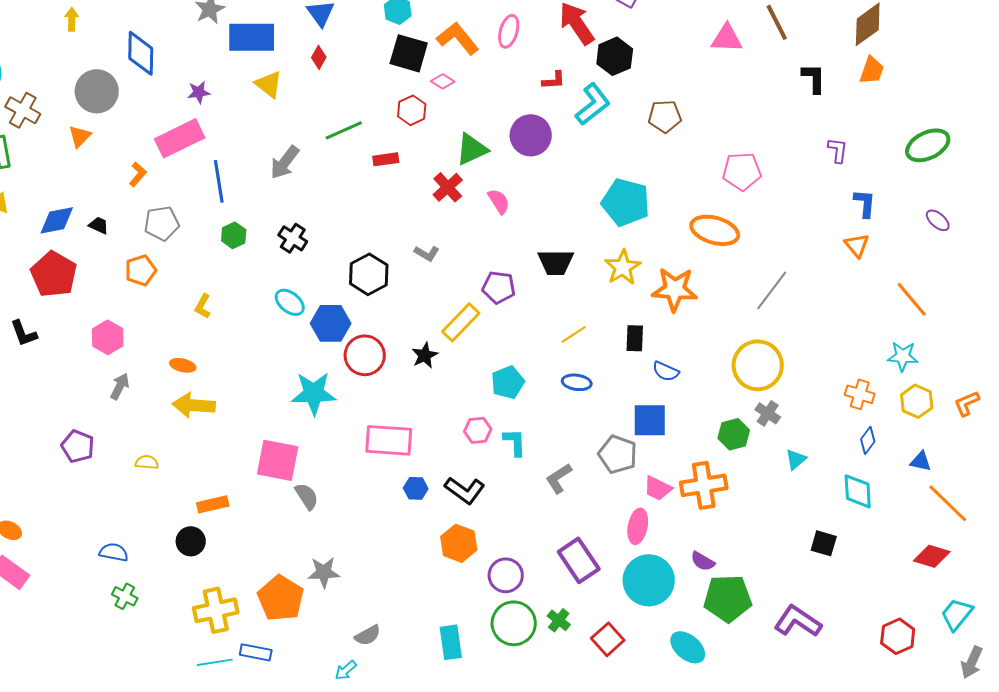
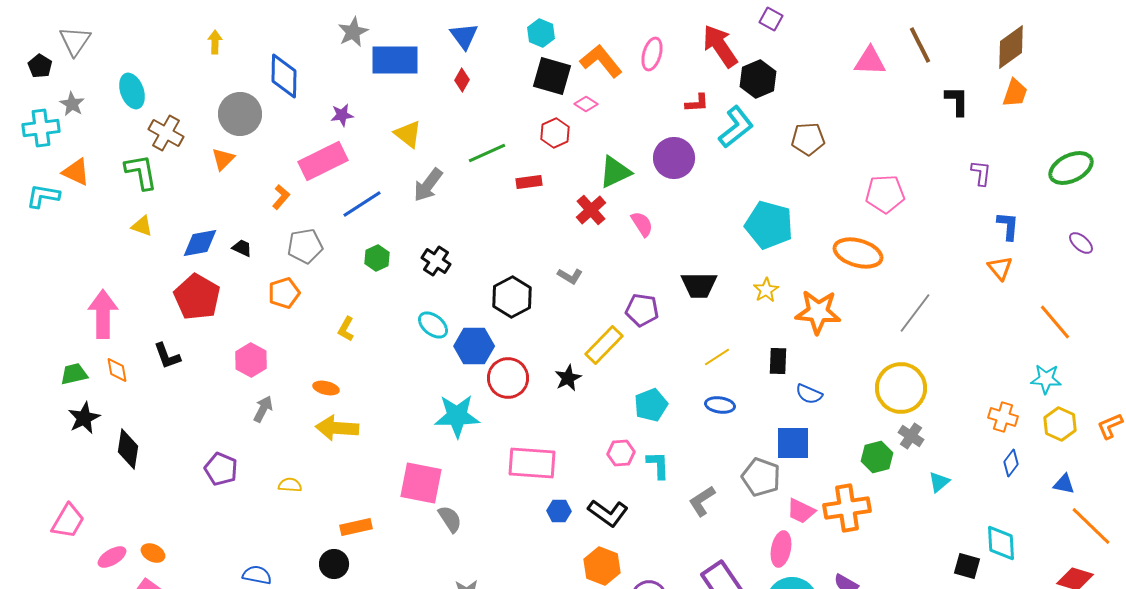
yellow triangle: (269, 84) -> (408, 134), moved
blue line: (219, 181) -> (362, 204), turned 66
yellow star: (623, 267) -> (766, 290), size x0.7
cyan diamond: (858, 491) -> (1001, 543), moved

